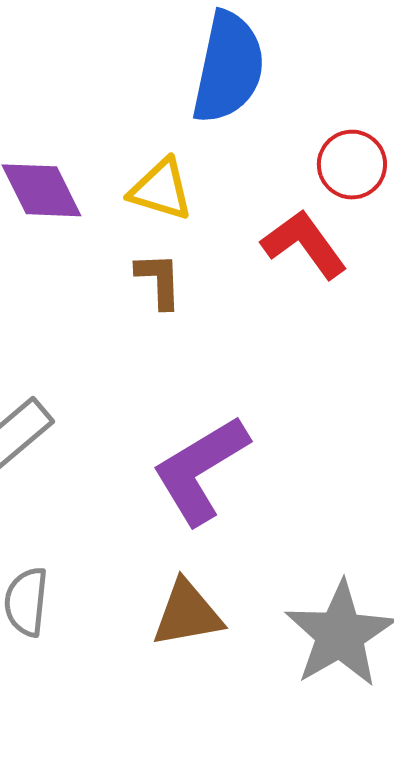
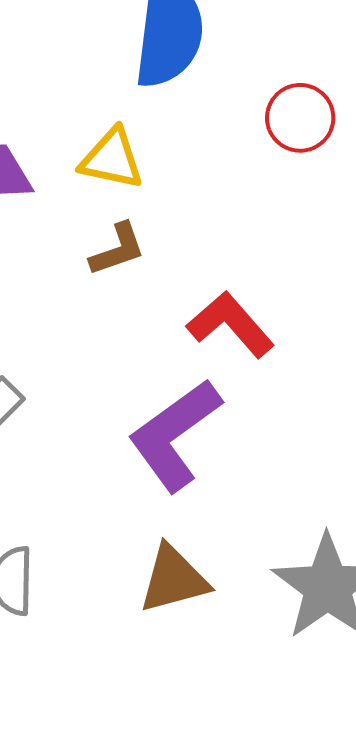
red L-shape: (304, 244) -> (231, 324), moved
brown L-shape: (159, 280) -> (118, 249), turned 78

